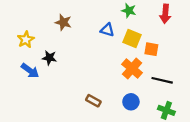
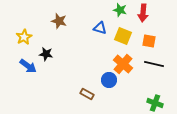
red arrow: (165, 14) -> (143, 13), moved
orange square: (151, 49) -> (149, 41), moved
black line: (162, 80) -> (154, 64), moved
blue circle: (131, 102) -> (109, 80), moved

